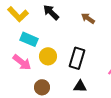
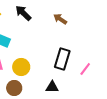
yellow circle: (48, 56) -> (21, 67), moved
black rectangle: (77, 58) -> (62, 59), moved

